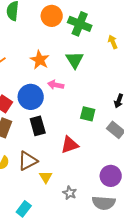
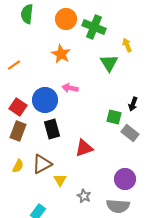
orange star: (40, 60) -> (61, 54), moved
green triangle: (75, 60) -> (109, 63), moved
green square: (88, 114) -> (114, 117), moved

